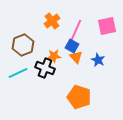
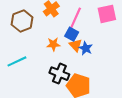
brown hexagon: (23, 45) -> (22, 21), moved
blue star: (98, 60) -> (86, 48), moved
black cross: (45, 68) -> (59, 74), moved

